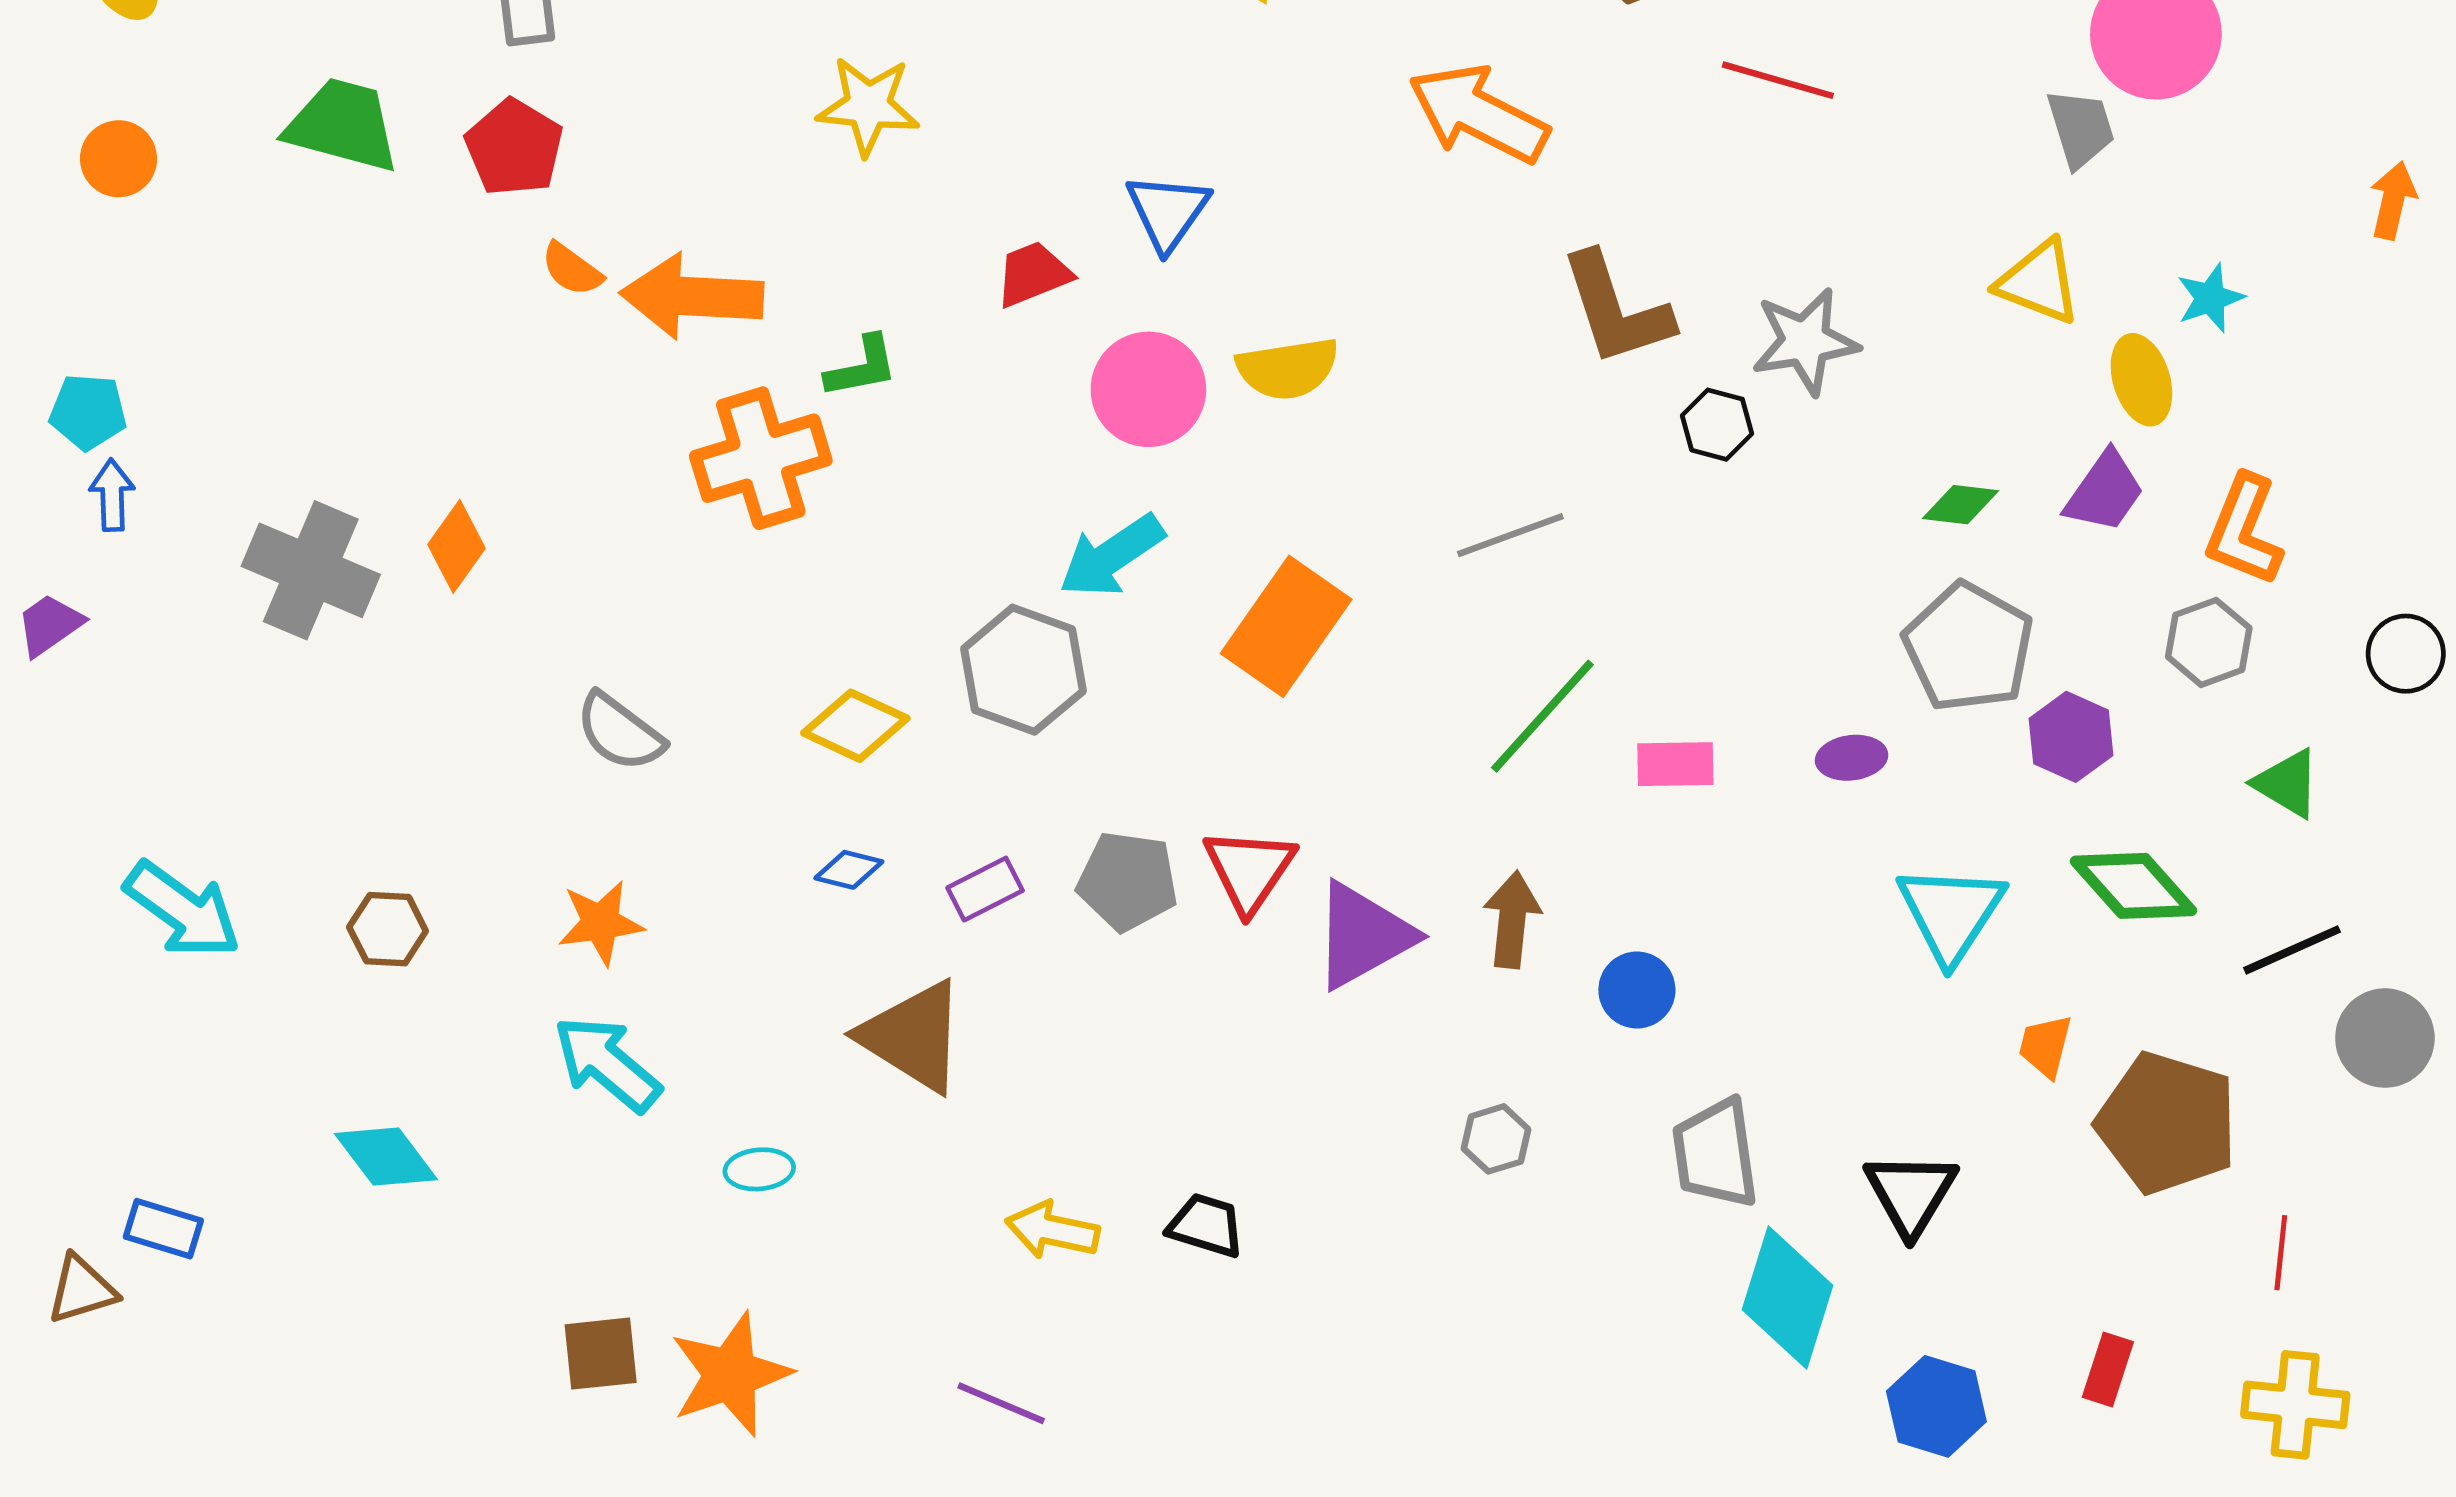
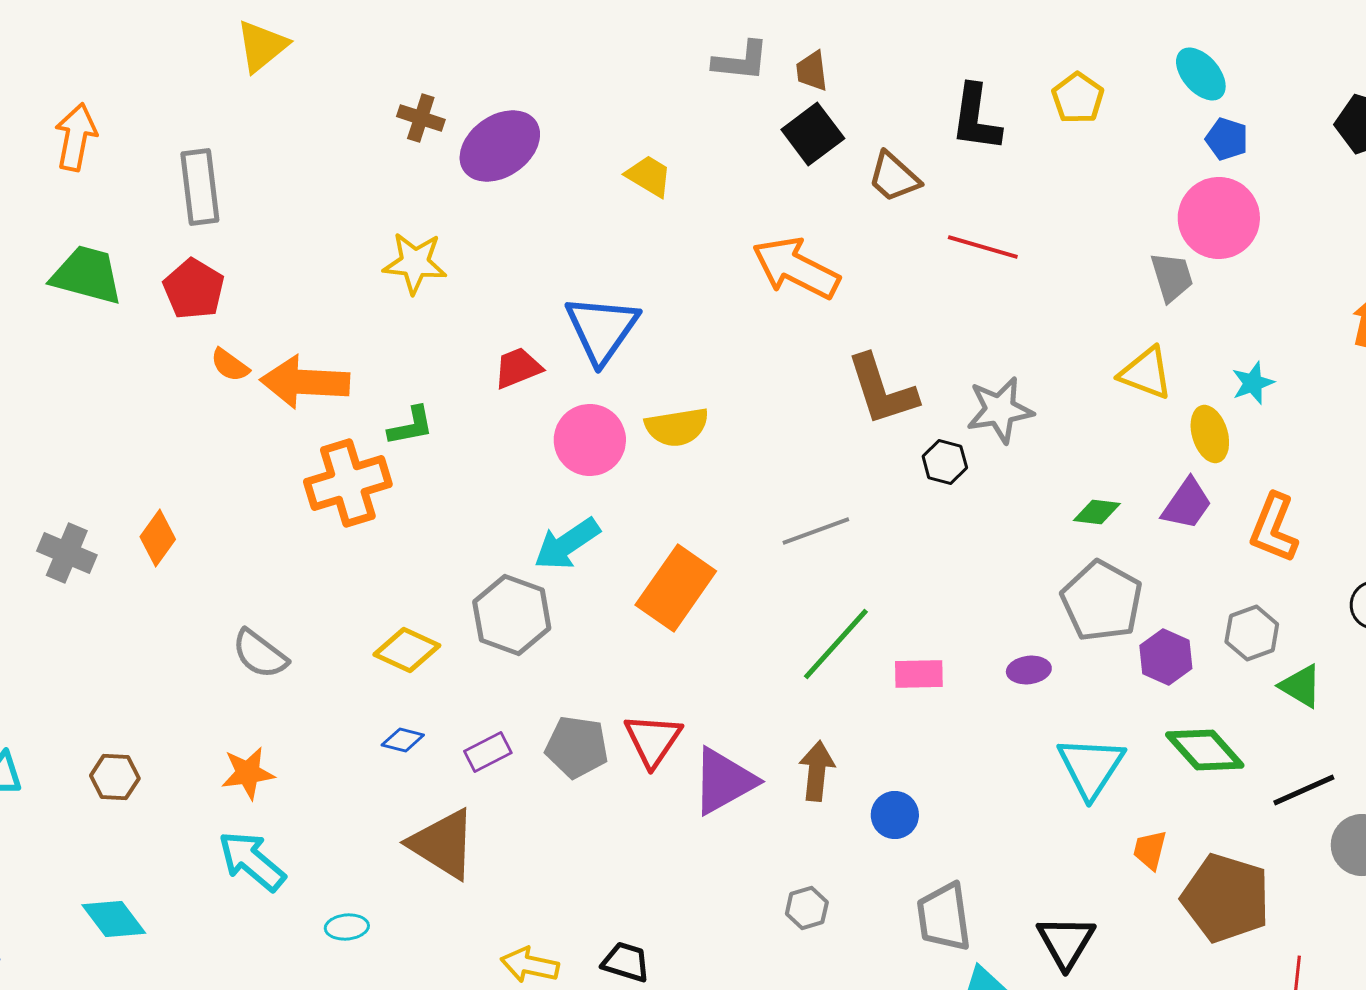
blue triangle: (1168, 212) -> (602, 329), size x1.4
gray cross: (311, 570) -> (67, 553), size x0.7
gray hexagon: (2209, 642) -> (1252, 633), moved

